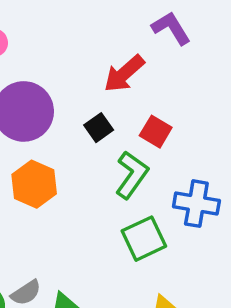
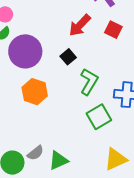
red square: (156, 132) -> (113, 30), moved

